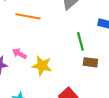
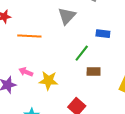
green line: (80, 41) -> (82, 53), turned 60

